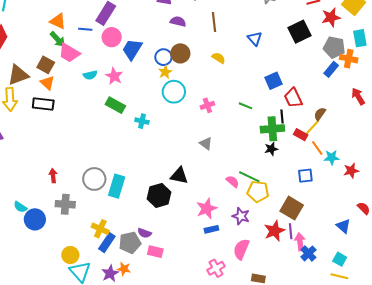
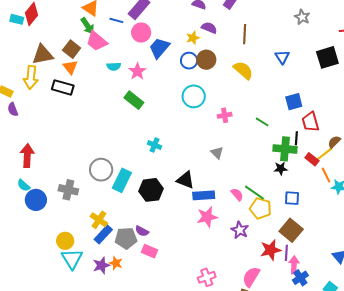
yellow semicircle: (219, 58) -> (243, 70), size x1.5
yellow star: (165, 72) -> (193, 38), moved
cyan cross: (142, 121) -> (154, 145), moved
red arrow: (53, 176) -> (27, 156), moved, size x1.6
blue square: (305, 176) -> (292, 198), moved
black hexagon: (159, 195) -> (151, 190), moved
blue rectangle: (211, 229) -> (204, 195), moved, size x1.5
pink semicircle: (241, 249) -> (251, 277), moved

